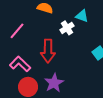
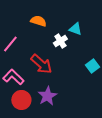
red arrow: (48, 51) -> (41, 64), turned -50

